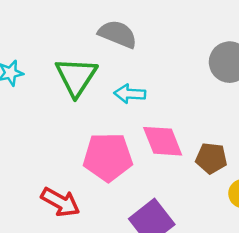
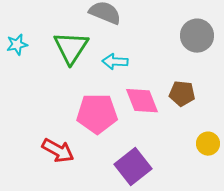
brown pentagon: (211, 158) -> (182, 94), moved

